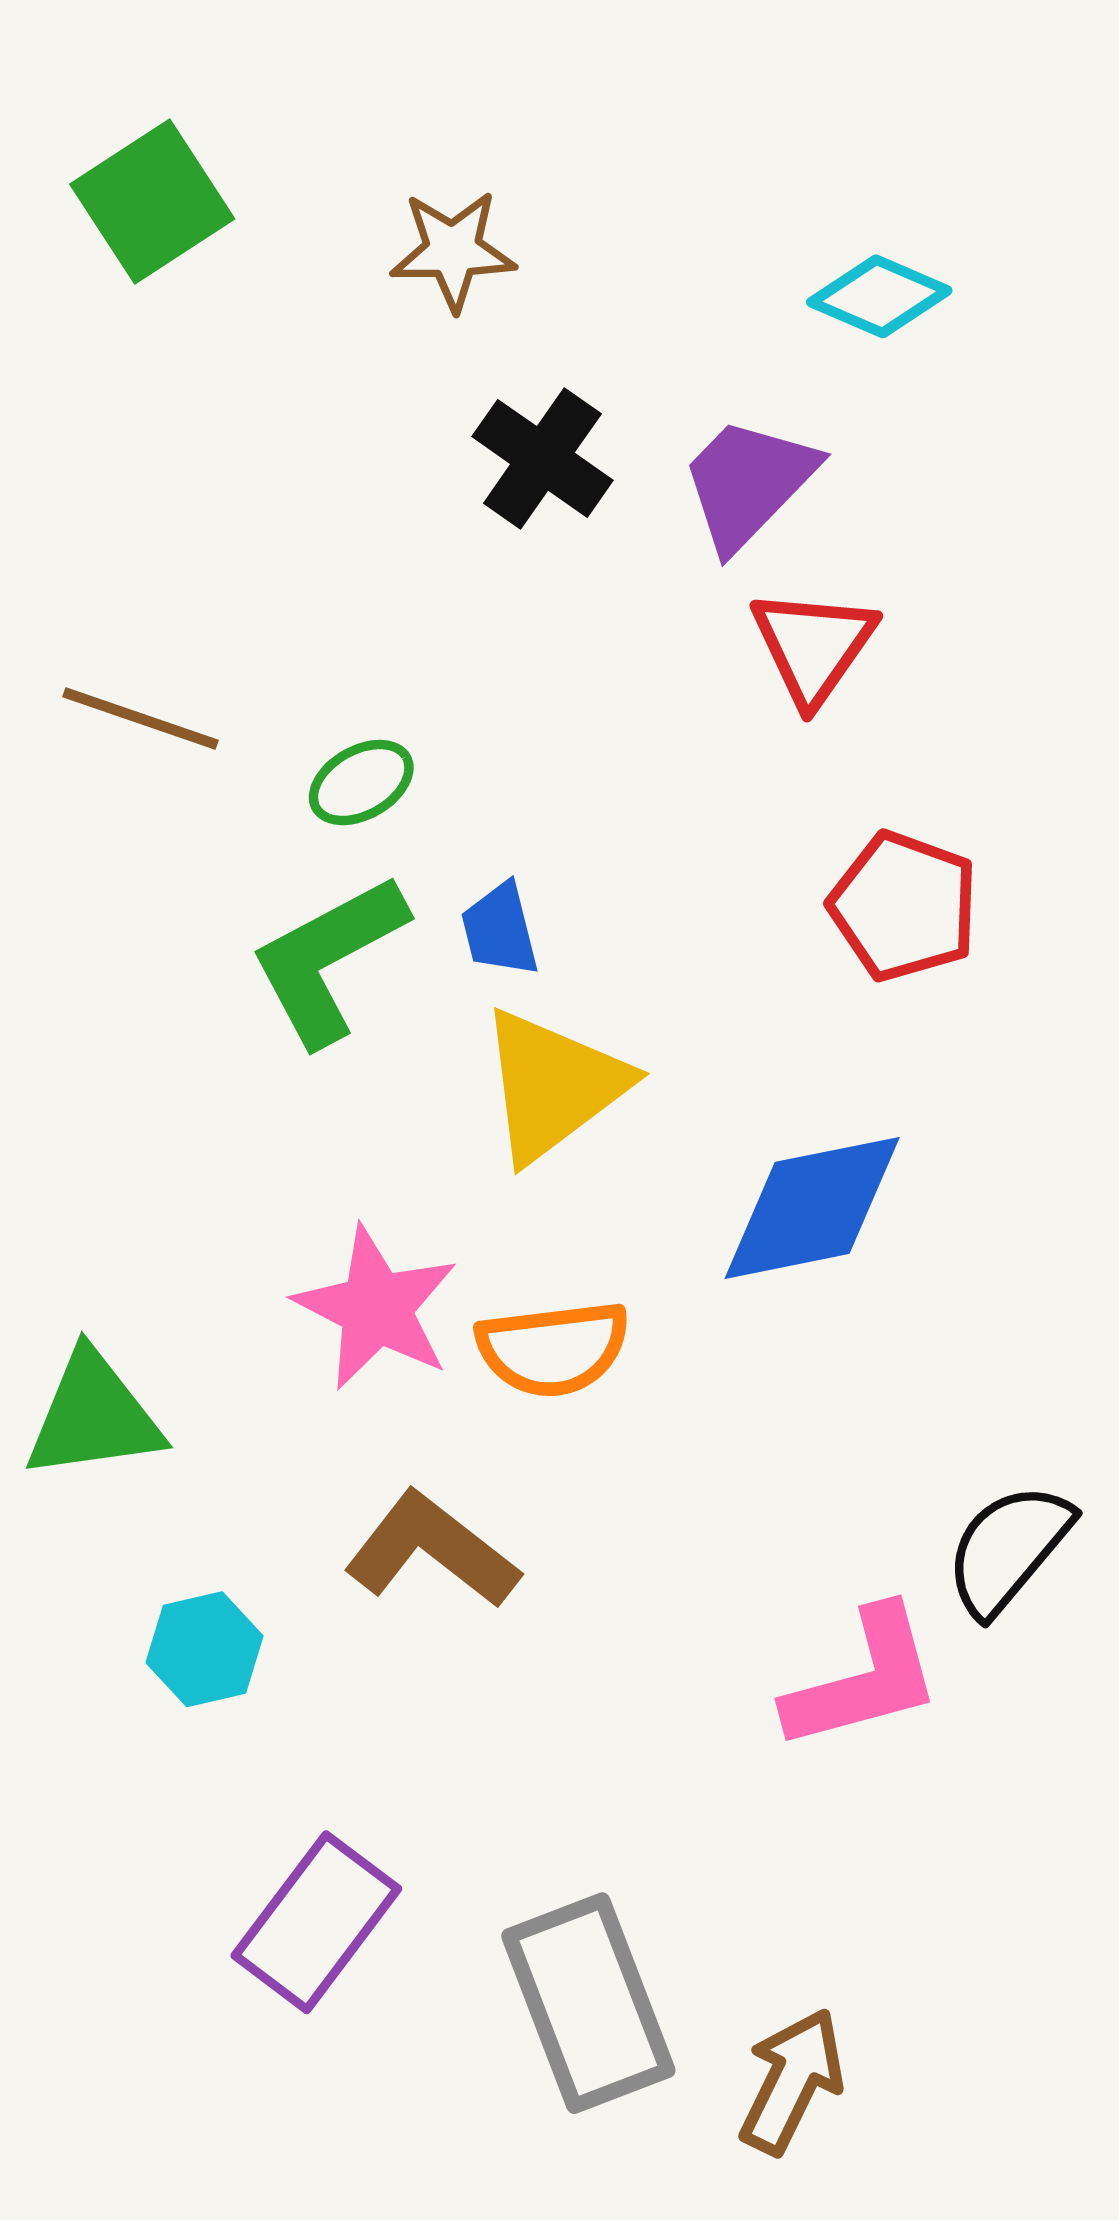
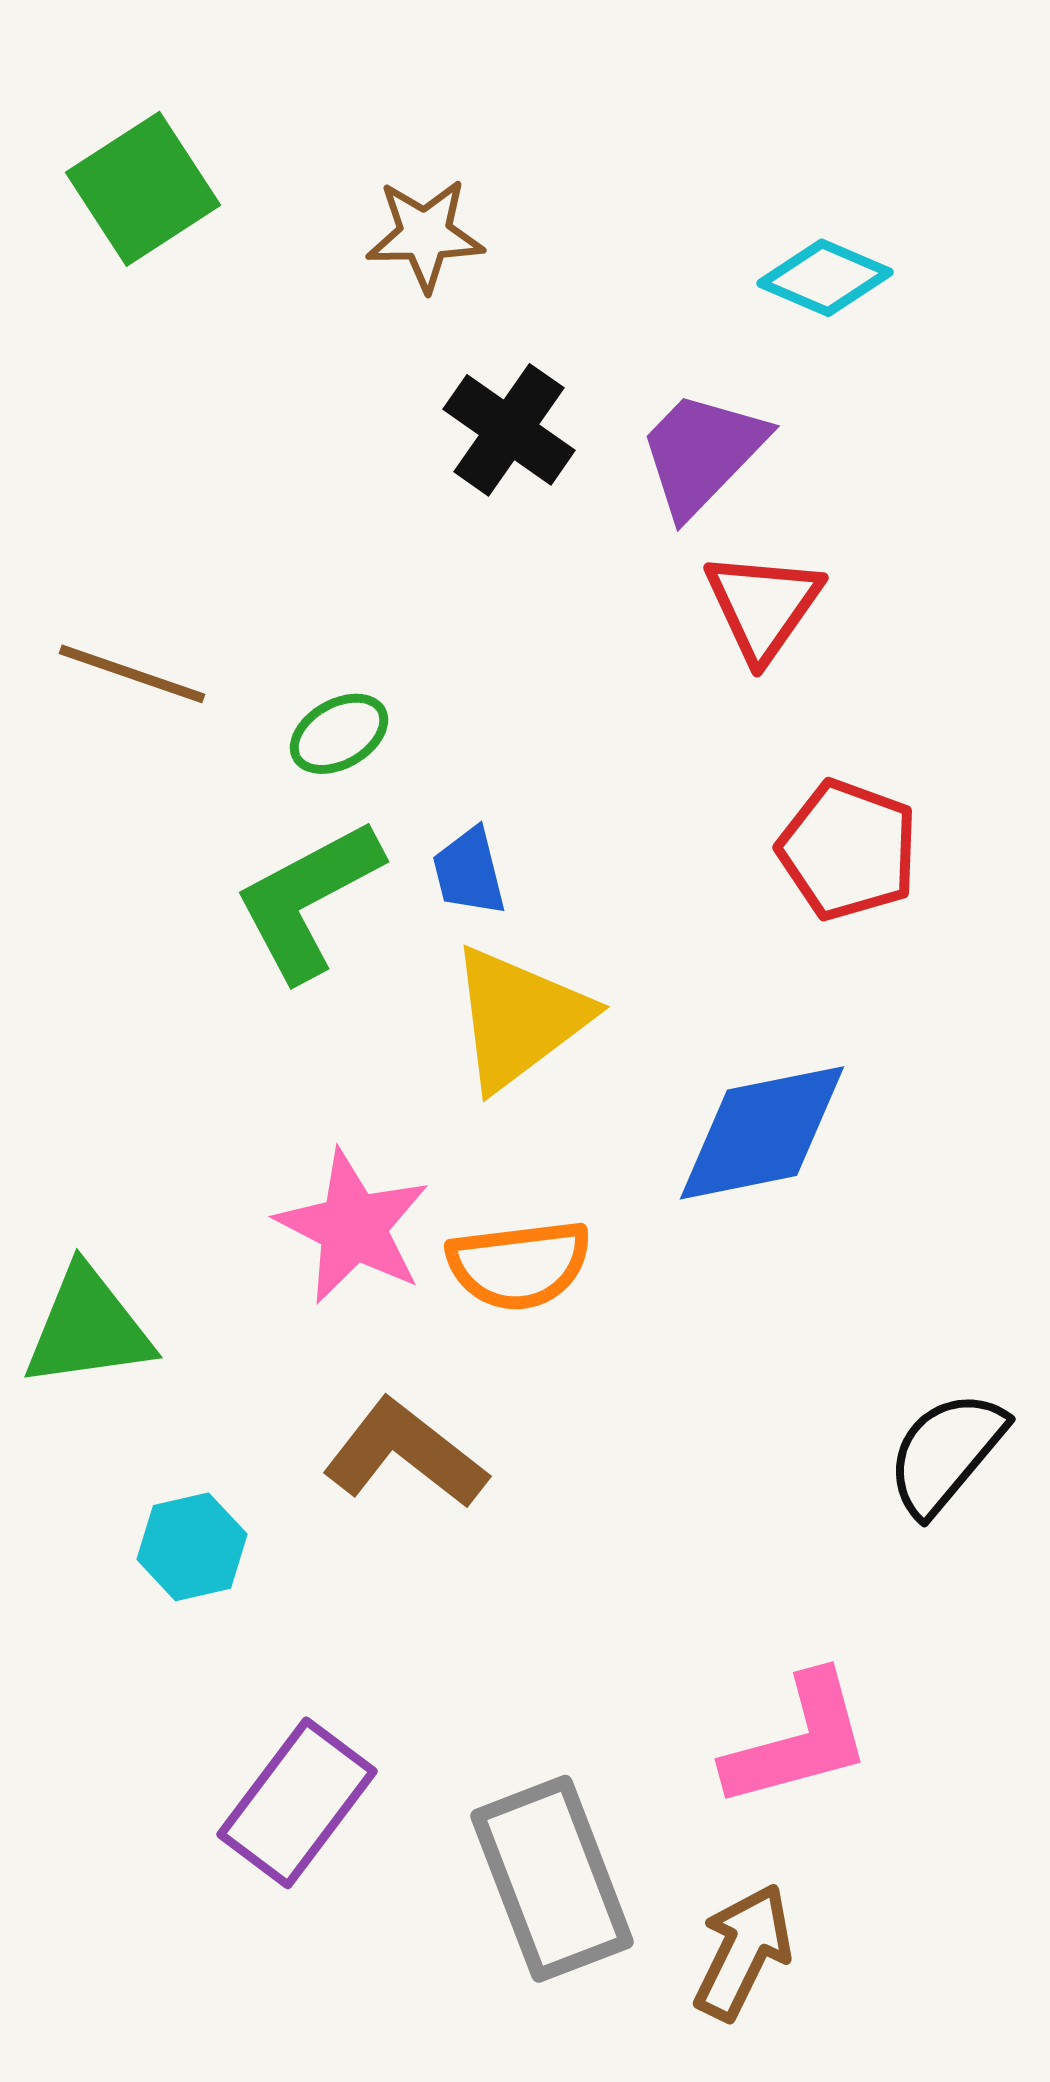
pink L-shape: (863, 1679) -> (798, 1741), moved

